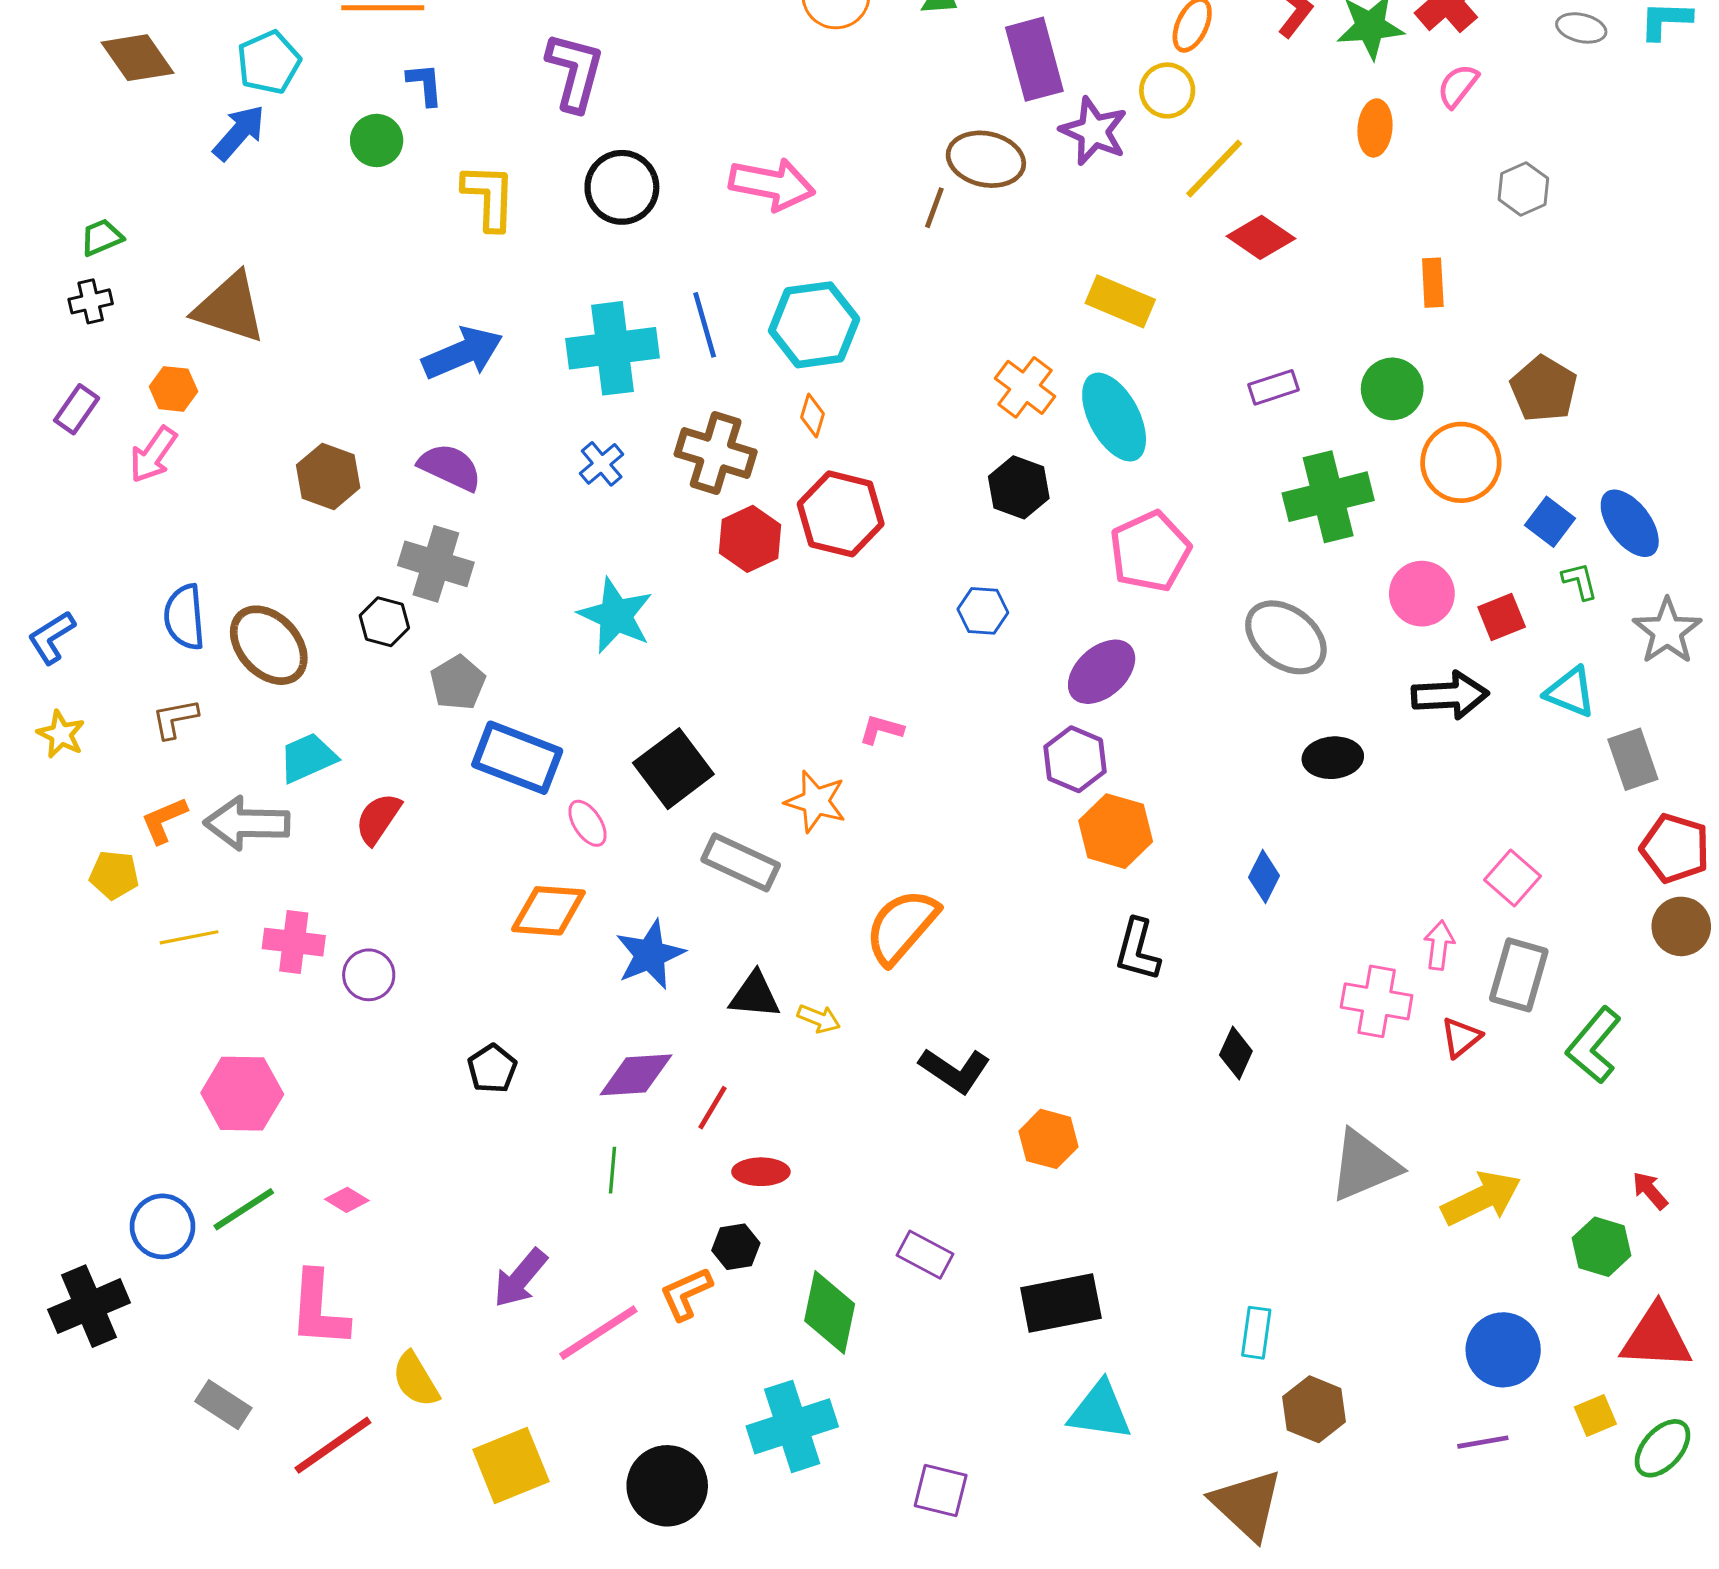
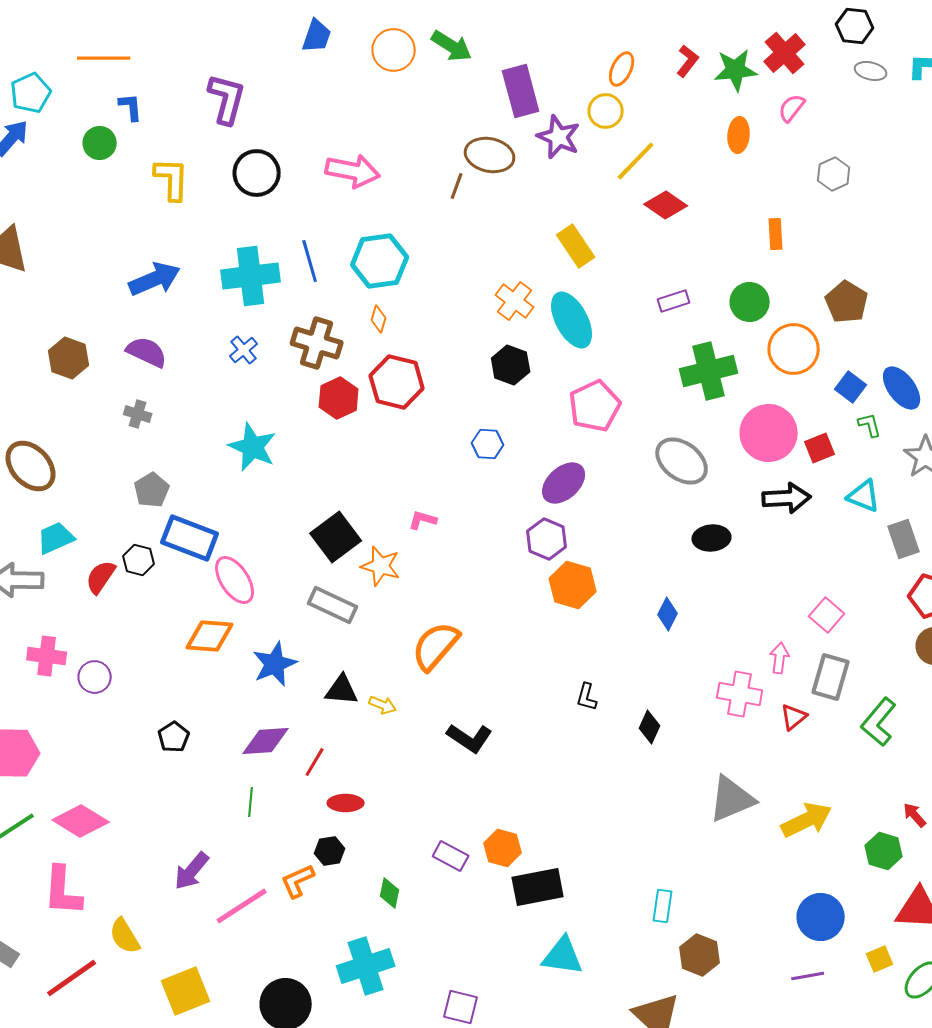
yellow rectangle: (1120, 301) -> (576, 246), turned 33
gray cross: (436, 564) -> (138, 414), size x0.6
pink circle: (1422, 594) -> (769, 433), size x1.4
black hexagon: (384, 622) -> (139, 560), moved
black square: (673, 769) -> (336, 537), moved
pink ellipse: (588, 823) -> (235, 580), size x1.6
black L-shape: (1138, 950) -> (587, 697), moved, size x0.7
orange hexagon: (1048, 1139) -> (503, 848), moved
pink diamond: (347, 1200) -> (81, 821), size x2.0
green diamond: (830, 1312) -> (390, 893), size x0.6

